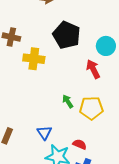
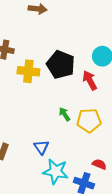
black pentagon: (67, 35) -> (61, 65), moved
red semicircle: (80, 144) -> (99, 164), moved

